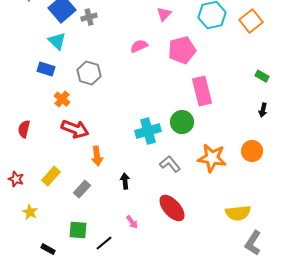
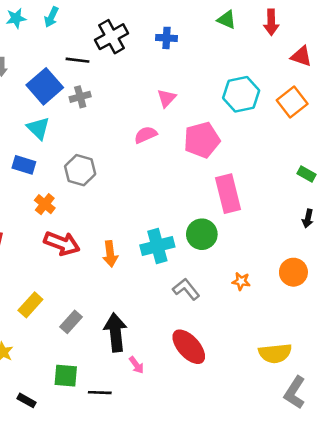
pink triangle: (164, 14) -> (167, 98), moved
orange arrow: (97, 156) -> (110, 254), moved
orange star: (212, 158) -> (241, 281), size x0.5
black arrow: (125, 181) -> (115, 332), moved, size x1.8
black line: (104, 243) -> (100, 393), turned 42

